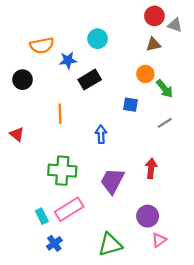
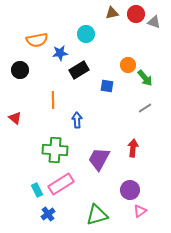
brown triangle: (153, 44) -> (112, 13), moved
blue square: (131, 105) -> (107, 86), moved
blue arrow: (101, 134) -> (77, 120), moved

